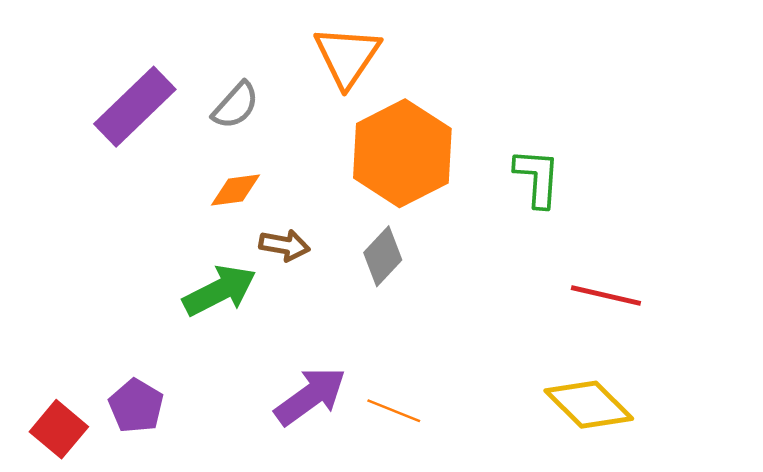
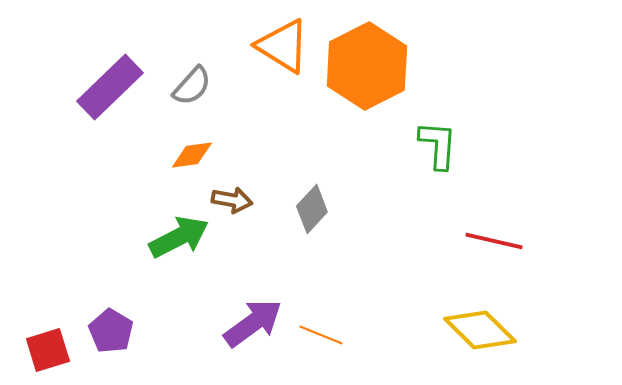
orange triangle: (347, 56) -> (283, 46), turned -32
orange hexagon: (402, 153) -> (367, 66), moved
red square: (59, 429) -> (48, 350), turned 33

